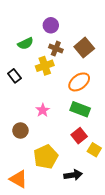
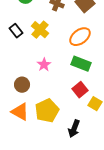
yellow cross: (45, 66) -> (40, 30), moved, turned -30
black arrow: (73, 175) -> (74, 129), turned 120
orange triangle: (18, 179) -> (20, 112), moved

